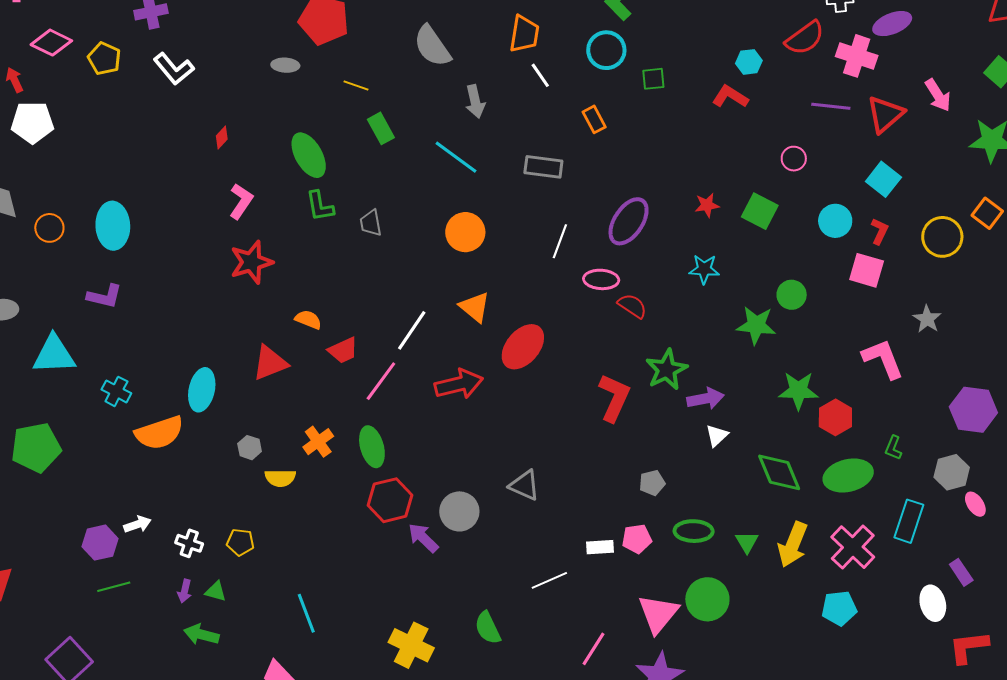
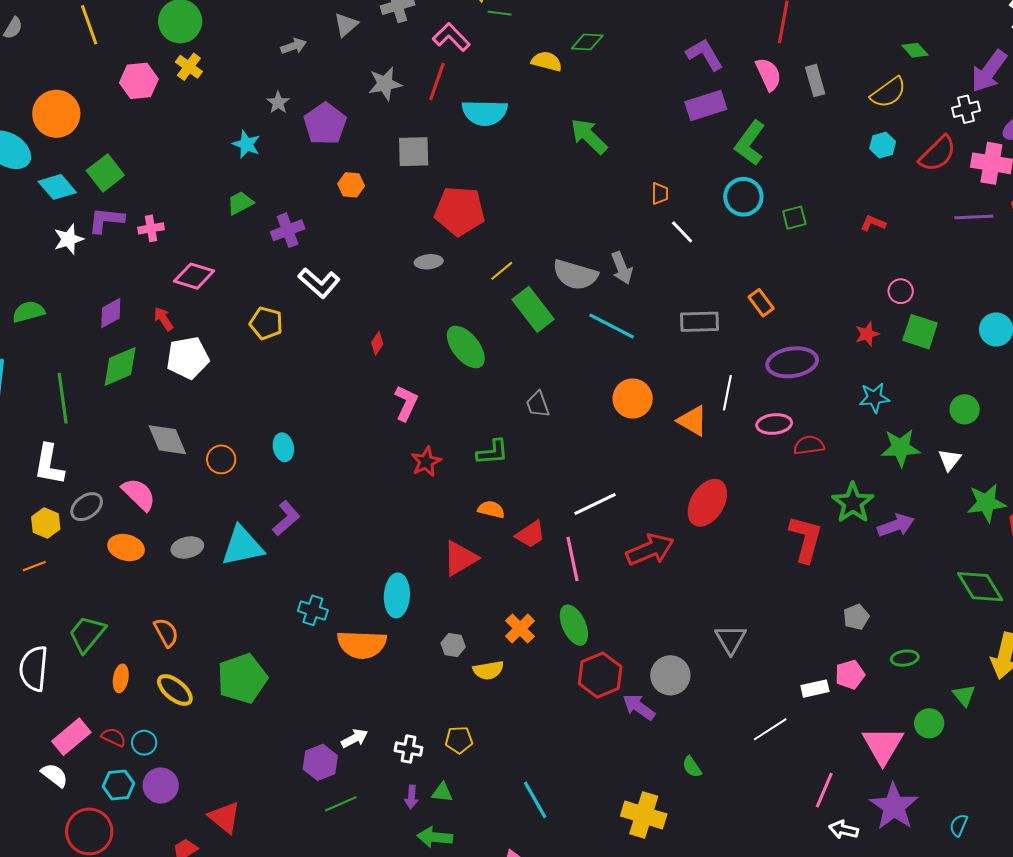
orange trapezoid: (524, 34) -> (660, 194), size x0.6
gray semicircle: (432, 46) -> (575, 275), moved, turned -30
yellow pentagon: (104, 59) -> (266, 323), moved
cyan hexagon: (749, 62) -> (883, 145), moved
yellow line: (356, 86) -> (502, 271), turned -50
red L-shape: (730, 97) -> (873, 223), size x0.7
orange rectangle: (594, 119) -> (761, 303), moved
green rectangle: (381, 128) -> (533, 309), size x1.4
pink circle: (794, 159) -> (901, 291), moved
green L-shape: (320, 206) -> (492, 452), moved, turned -76
purple ellipse: (629, 221) -> (792, 362), turned 57
cyan ellipse: (113, 226) -> (283, 447), size x0.6
red star: (251, 262) -> (426, 462), size x0.7
purple L-shape: (104, 296) -> (286, 518), turned -45
red semicircle: (632, 306) -> (809, 445), turned -32
orange triangle: (475, 307) -> (693, 421), moved
green star: (756, 325) -> (900, 448), moved
white line: (412, 330) -> (595, 504), turned 39
cyan triangle: (54, 355) -> (242, 546), moved
pink line: (381, 381) -> (573, 559), turned -39
orange semicircle: (159, 433) -> (362, 645), turned 30
white triangle: (717, 436) -> (950, 460), moved
gray triangle: (524, 485) -> (731, 639), turned 44
green ellipse: (694, 531) -> (905, 658), size x0.7
green triangle: (747, 542) -> (964, 695), moved
green circle: (707, 599) -> (929, 723), size x0.7
green semicircle: (488, 628) -> (692, 767), moved, size x0.7

